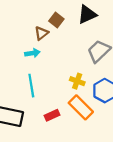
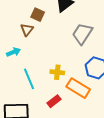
cyan arrow: (32, 53) -> (13, 52), moved
yellow cross: (77, 81) -> (57, 72), moved

